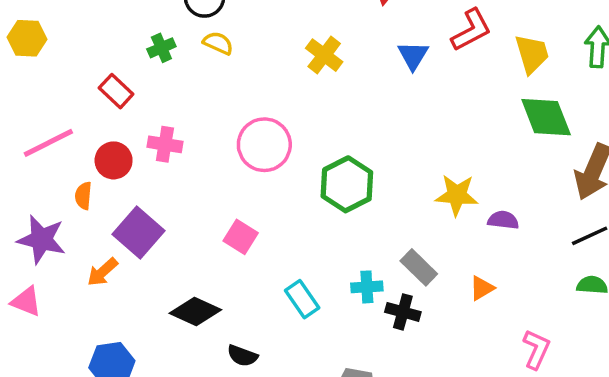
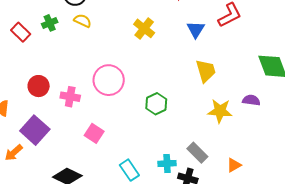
yellow trapezoid: (532, 54) -> (206, 71), moved
red rectangle: (116, 91) -> (21, 32), moved
pink cross: (165, 144) -> (70, 97), moved
red circle: (114, 160) -> (39, 86), moved
green hexagon: (347, 184) -> (156, 104), size x0.7
purple semicircle: (503, 220) -> (251, 100), moved

